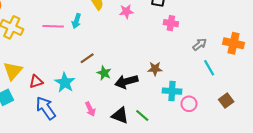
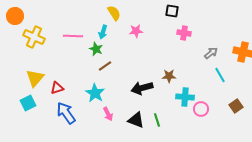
pink star: (126, 11) -> (136, 31), moved
cyan arrow: (76, 21) -> (103, 32), moved
green star: (104, 73) -> (96, 49), moved
cyan star: (65, 83) -> (95, 93), moved
green line: (142, 115) -> (157, 120), turned 32

